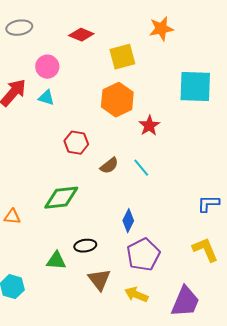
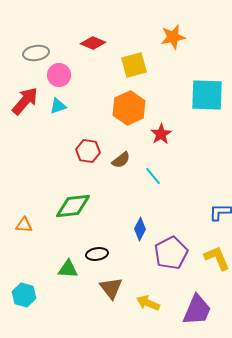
gray ellipse: (19, 28) -> (36, 53), moved
cyan triangle: (46, 98) -> (58, 106), turned -36
brown semicircle: (109, 166) -> (121, 160), moved
purple pentagon: (143, 255) -> (171, 253), moved

